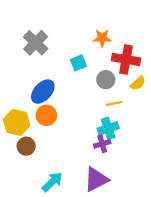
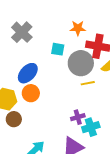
cyan square: (78, 63) -> (58, 49), turned 32
gray circle: (106, 80) -> (81, 63), size x1.6
cyan cross: (108, 128) -> (91, 127), moved

